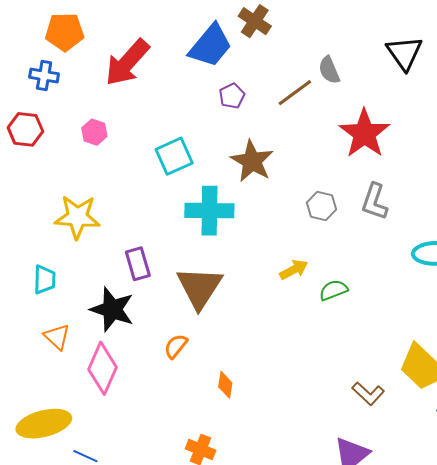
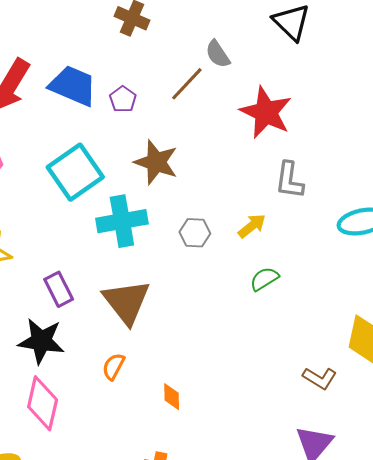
blue trapezoid: (210, 46) -> (73, 86), moved, turned -96
cyan square: (174, 156) -> (75, 172), size x1.4
gray hexagon: (322, 206) -> (195, 233), moved
yellow arrow: (294, 270) -> (252, 226), moved

